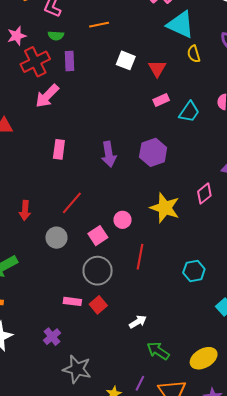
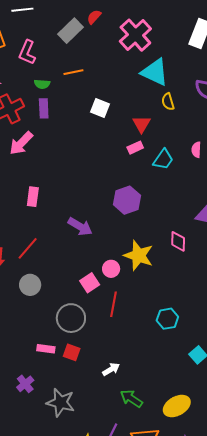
green semicircle: (56, 36) -> (42, 84), moved
red triangle: (157, 68) -> (142, 124), moved
purple arrow: (109, 154) -> (80, 227), moved, turned -50
pink diamond: (204, 194) -> (178, 241), turned -50
red line: (72, 203) -> (28, 248), moved
pink circle: (122, 220) -> (111, 269), moved
pink square: (98, 236) -> (90, 283), moved
red square: (98, 305) -> (72, 352), turned -30
gray star: (77, 369) -> (61, 402), moved

